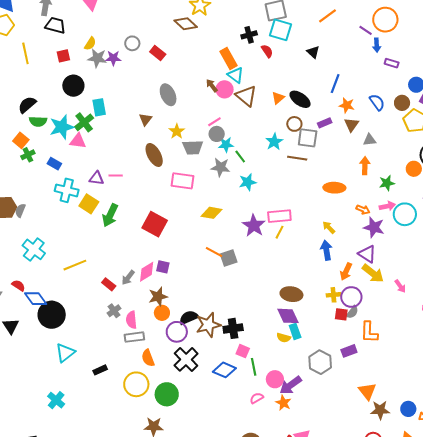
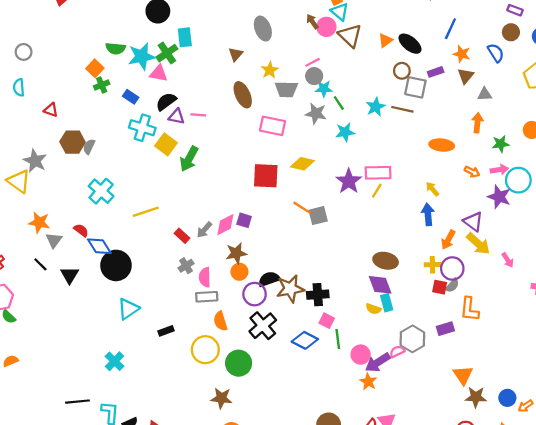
brown circle: (402, 103) -> (511, 32), moved
black semicircle: (27, 105) -> (166, 101), moved
cyan star: (274, 142) -> (376, 107), moved
red square: (155, 224) -> (266, 176), moved, turned -30
purple star: (374, 227) -> (499, 197), moved
pink semicircle: (257, 398) -> (397, 352), moved

